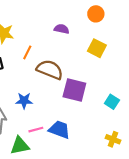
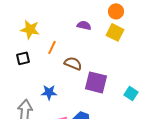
yellow square: (97, 48) -> (115, 32), moved
brown semicircle: (50, 70) -> (73, 63), size x0.7

